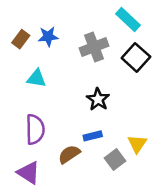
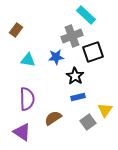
cyan rectangle: (128, 19) -> (86, 15), moved
blue star: (48, 37) -> (56, 57), moved
black square: (136, 57) -> (93, 52), moved, turned 30
blue rectangle: (93, 136) -> (78, 97), moved

